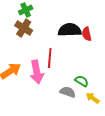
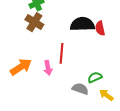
pink arrow: (37, 72) -> (48, 68), size x0.6
green semicircle: (82, 81) -> (95, 77), turned -56

